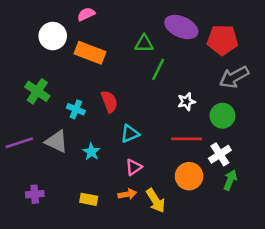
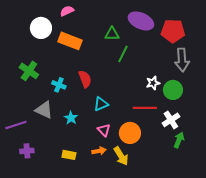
gray arrow: (234, 77) -> (182, 60), turned -65
white star: (186, 102) -> (153, 83), moved
purple line: (19, 143) -> (16, 125), moved
pink triangle: (134, 167) -> (104, 130), turned -40
orange circle: (189, 176) -> (130, 133), moved

